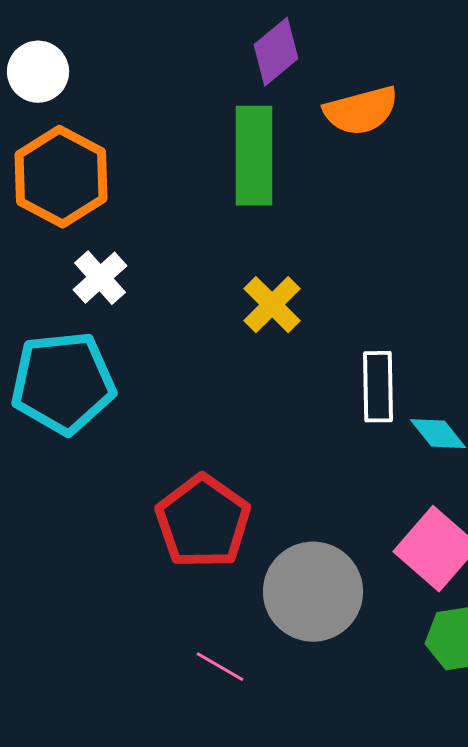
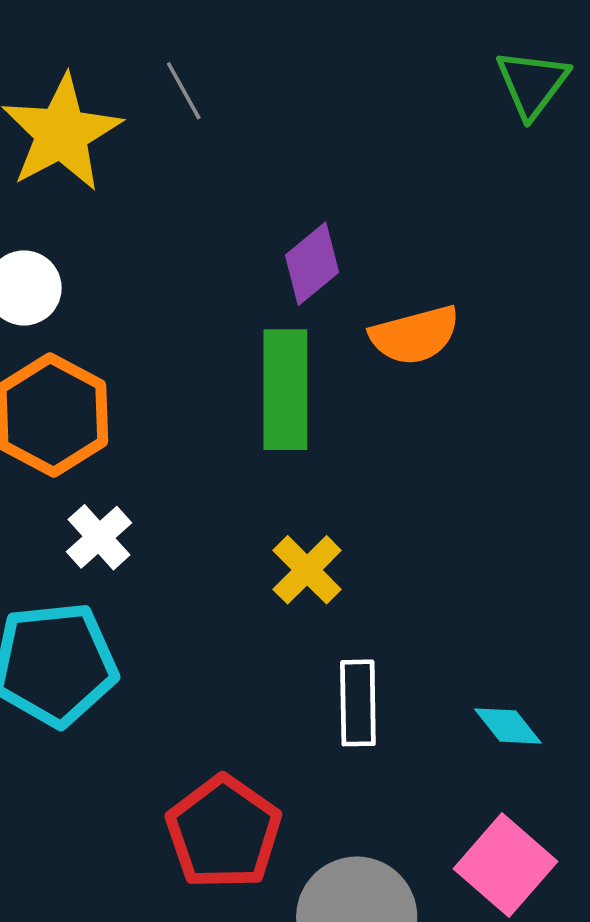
white rectangle: (378, 387) -> (358, 703), moved

